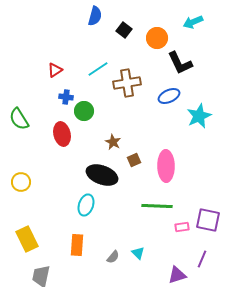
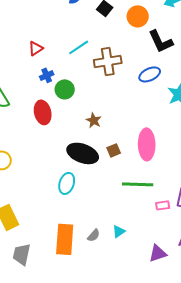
blue cross: (66, 97) -> (47, 75), turned -32
brown square: (134, 160) -> (114, 150), moved
orange rectangle: (77, 245) -> (65, 239), moved, size x1.4
cyan triangle: (138, 253) -> (119, 231), turned 40

